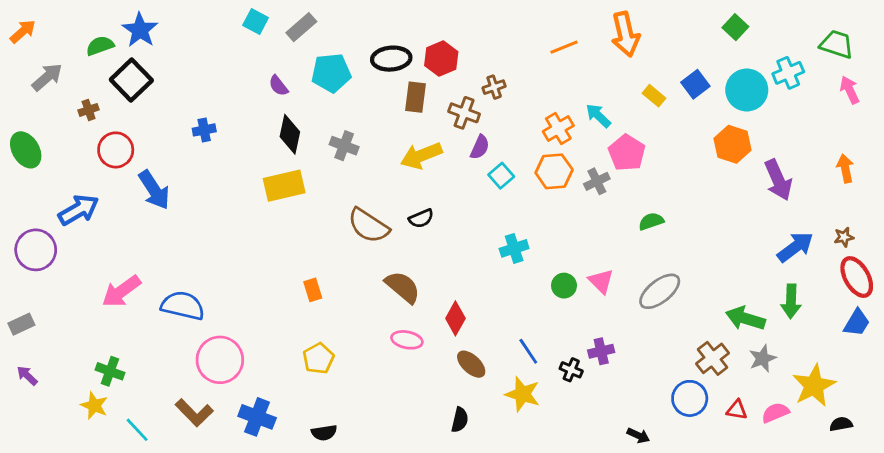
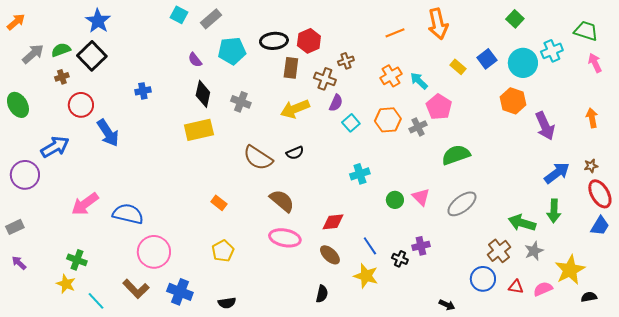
green semicircle: (100, 46) -> (61, 50), moved
orange cross: (558, 129) -> (391, 76), moved
green semicircle: (651, 221) -> (456, 155), size x1.6
orange rectangle: (313, 290) -> (219, 203), turned -35
red diamond: (455, 318) -> (333, 222), moved, turned 55
pink ellipse: (407, 340) -> (285, 238), size x1.4

